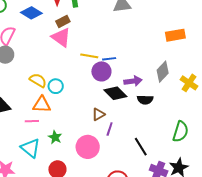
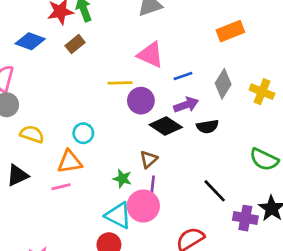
pink triangle: (61, 37) -> (150, 55), moved
blue line: (109, 59) -> (183, 76), moved
yellow semicircle: (38, 80) -> (32, 134), moved
purple line: (110, 129) -> (153, 185), moved
green semicircle: (181, 132) -> (264, 159), turned 110
green star: (55, 137) -> (122, 179), moved
cyan triangle: (31, 148) -> (118, 215), moved

